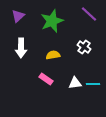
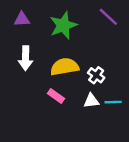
purple triangle: (18, 16) -> (22, 19), turned 40
white cross: (84, 47) -> (96, 75), moved
yellow semicircle: (53, 55) -> (64, 67), size x1.6

